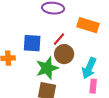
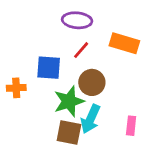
red line: (59, 39) -> (81, 50), moved
cyan arrow: (89, 68) -> (91, 119), moved

